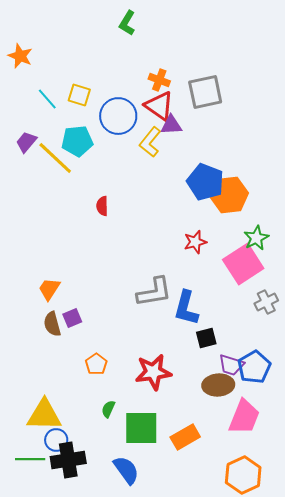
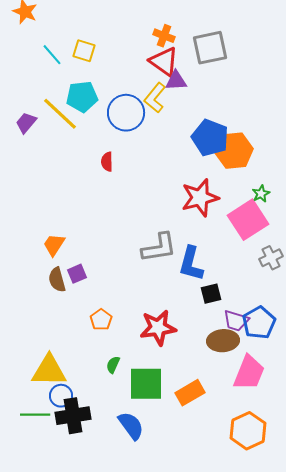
blue circle: (118, 116) -> (126, 113), moved
purple trapezoid: (26, 142) -> (26, 123), moved
green star: (256, 238) -> (261, 194), size x0.7
red star: (195, 242) -> (200, 198), size x1.6

